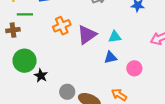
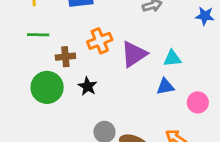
green line: (25, 14) -> (38, 35), moved
brown cross: (13, 30) -> (65, 57), moved
black star: (41, 76) -> (88, 86), moved

